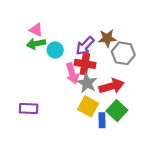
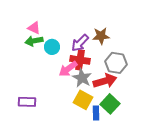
gray hexagon: (123, 53) -> (116, 63), moved
pink arrow: (72, 73) -> (68, 69), turned 72

